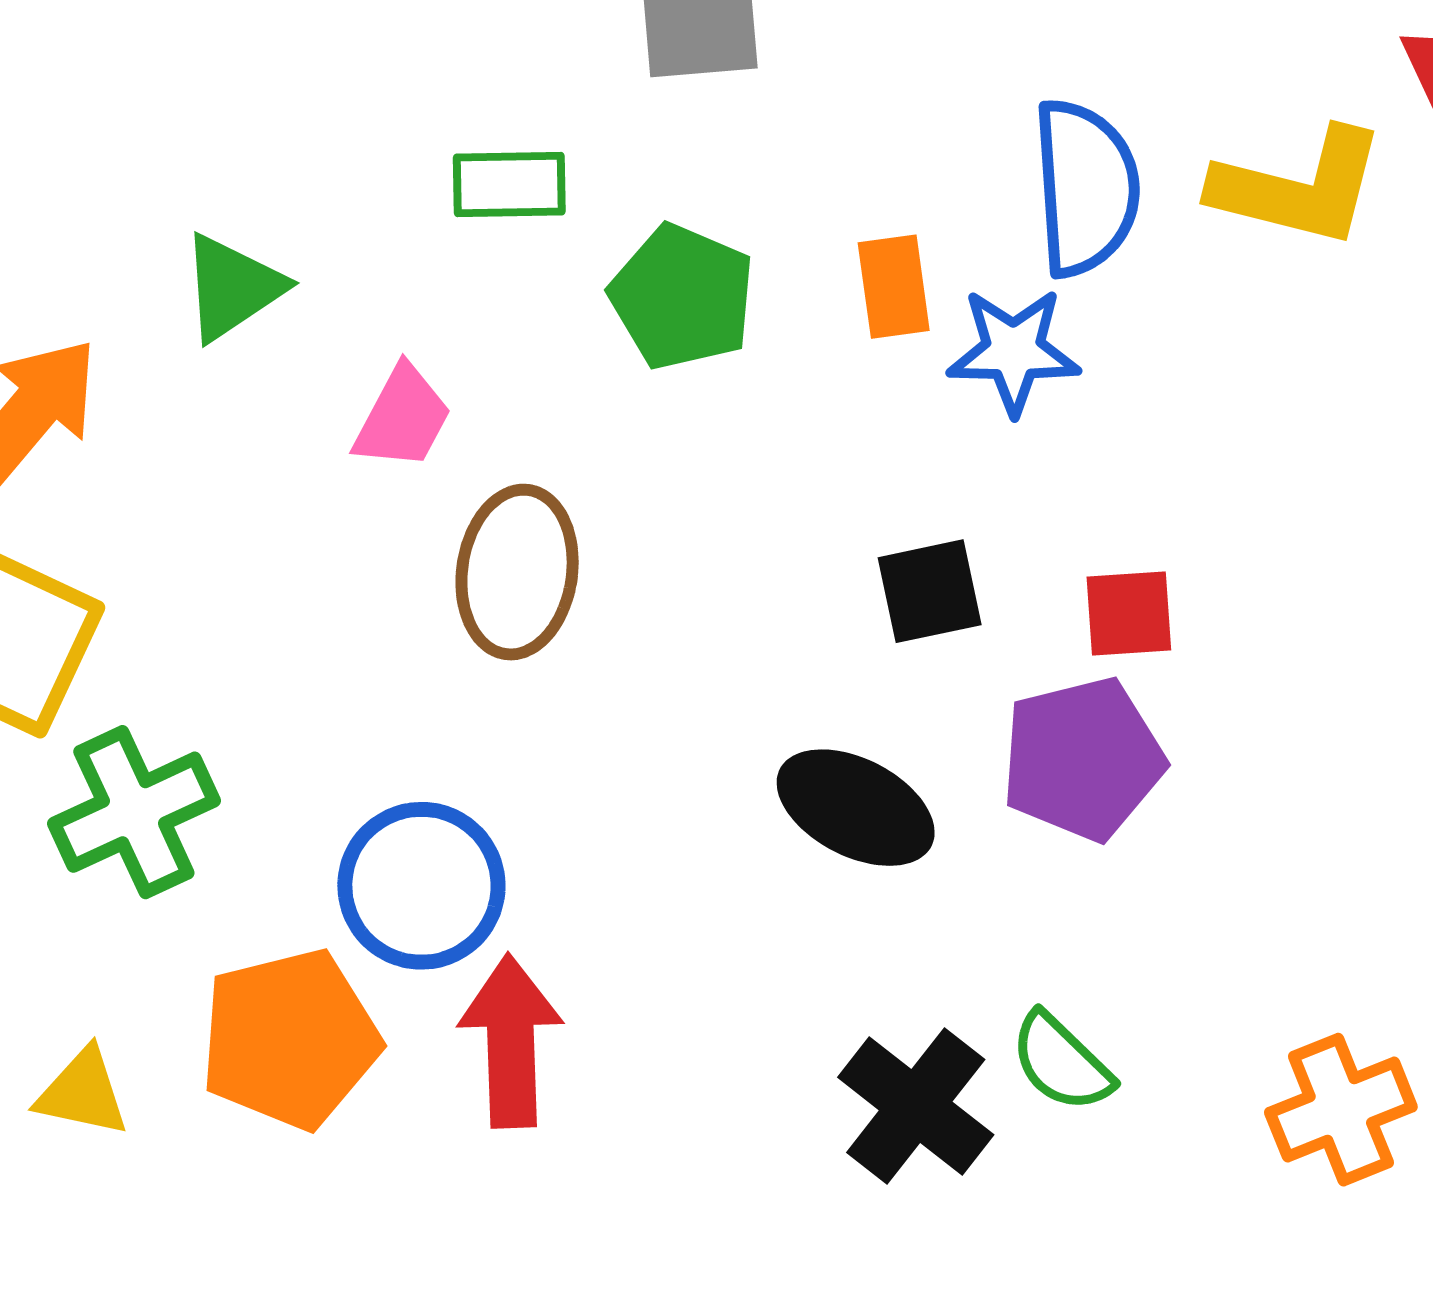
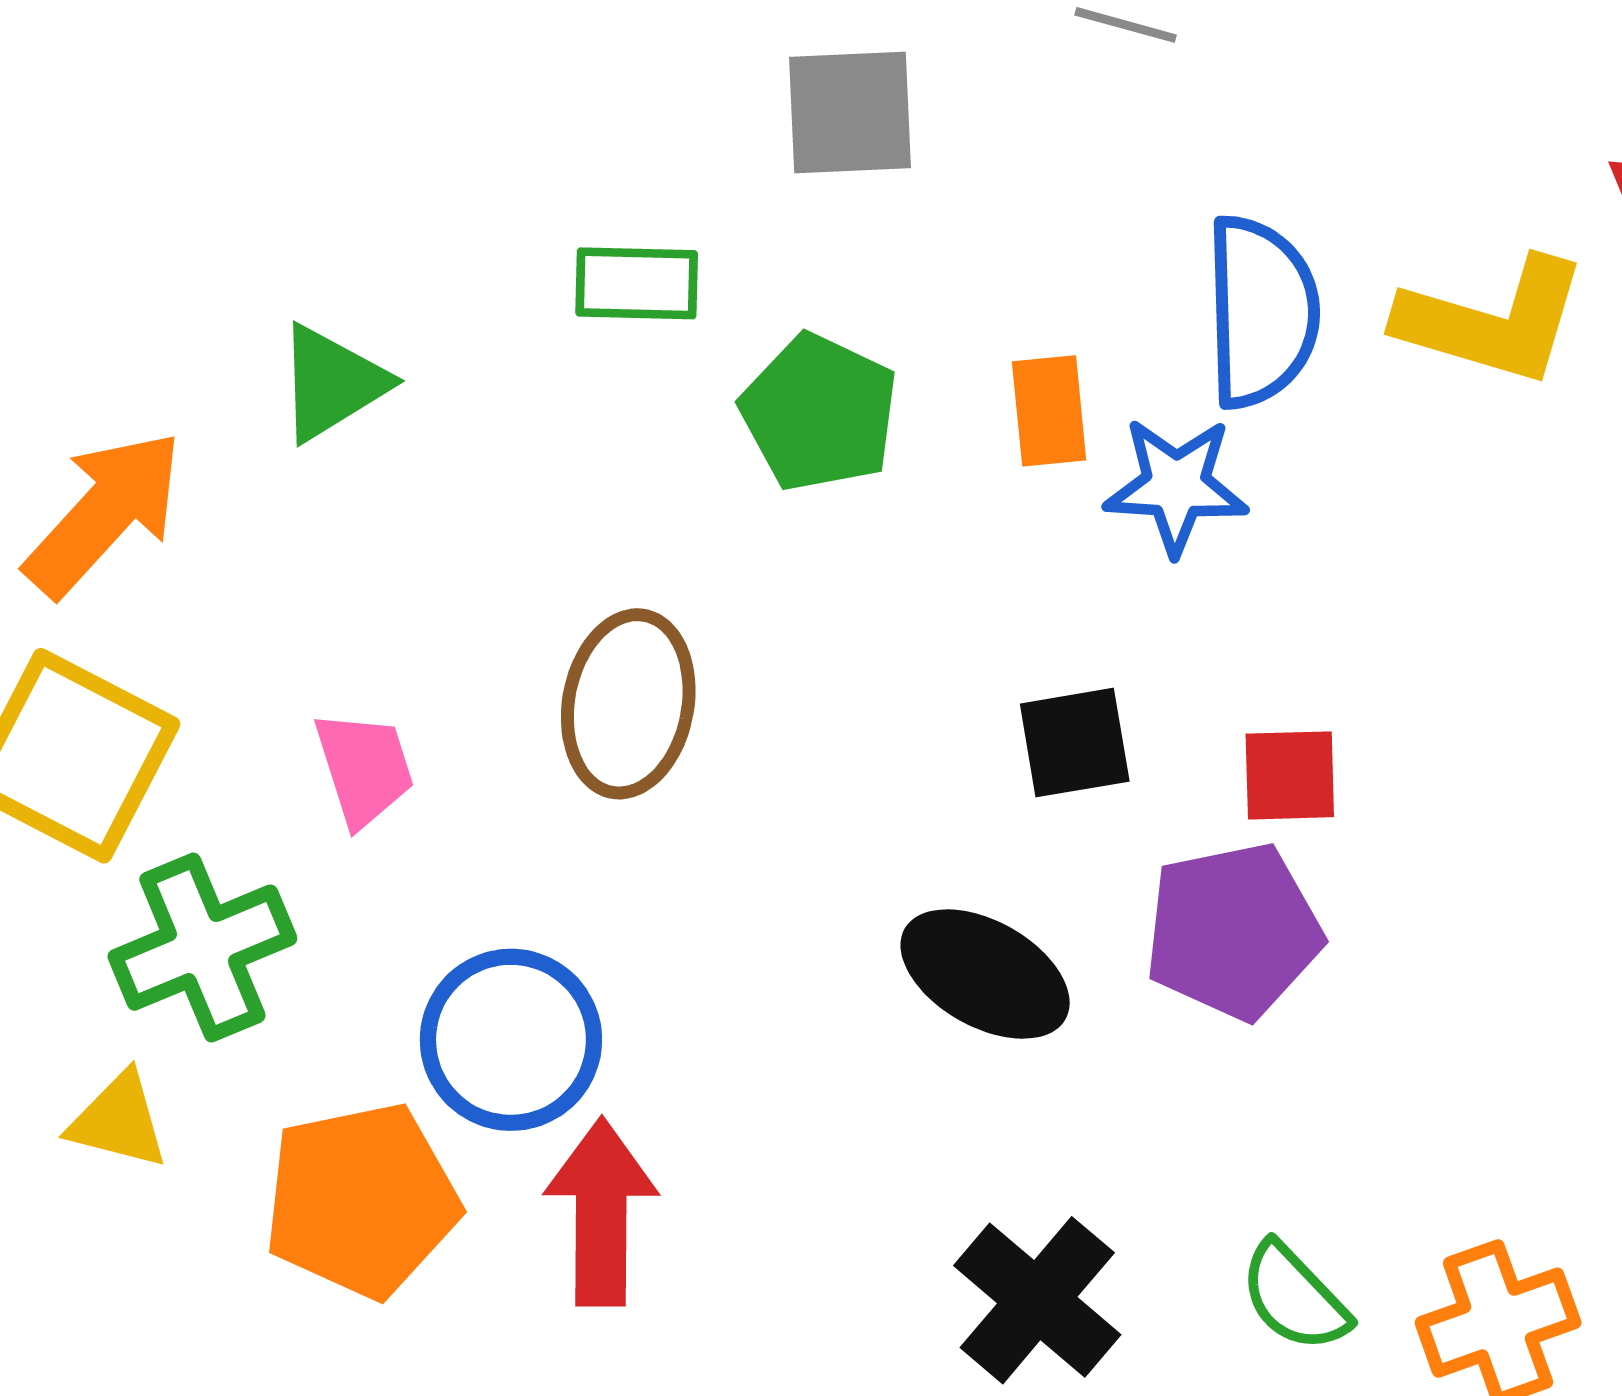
pink trapezoid: (403, 418) -> (364, 768), moved, turned -48
green semicircle: (1061, 1062) -> (1294, 1297), moved
yellow triangle: (83, 1092) -> (118, 1121), moved

